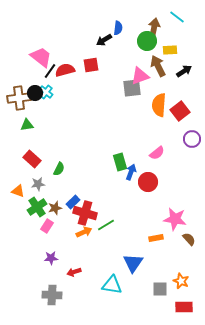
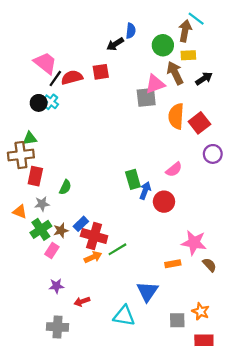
brown arrow: (154, 28) -> (185, 31), moved
brown cross: (19, 98) -> (21, 155), moved
red rectangle: (32, 159) -> (35, 176), turned 60

